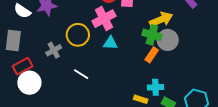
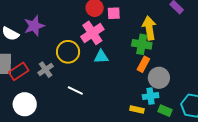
yellow arrow: (161, 19) -> (149, 28), turned -70
gray circle: (168, 40) -> (159, 78), moved
red rectangle: (23, 66) -> (19, 71), moved

